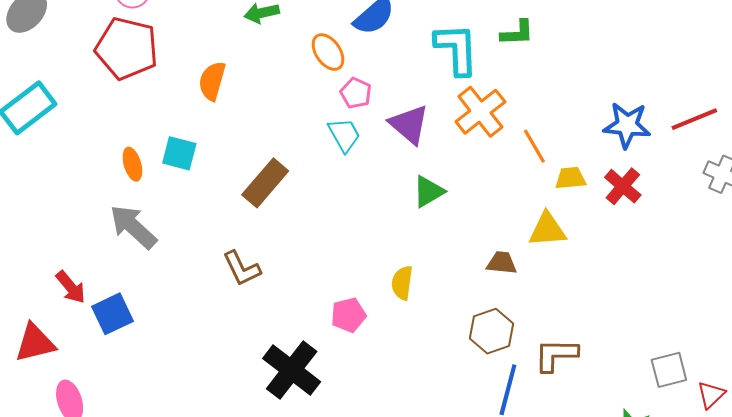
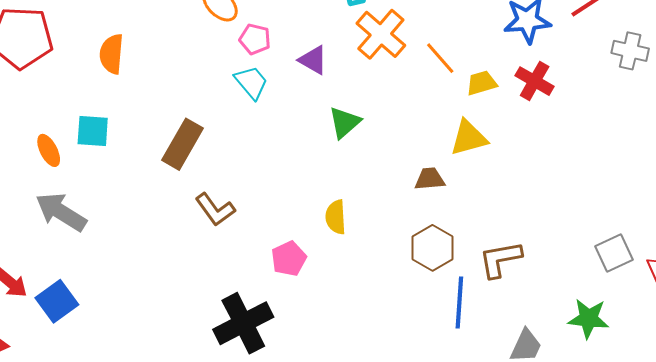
purple triangle: (409, 124) -> (313, 60), size x0.7
brown L-shape: (242, 269) -> (215, 210), moved
black cross: (292, 370) -> (243, 323), turned 36

